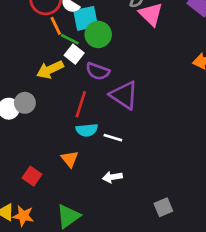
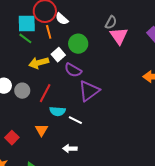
cyan square: (86, 18) -> (27, 23), moved
green line: (70, 39) -> (25, 38), moved
purple triangle: (124, 95) -> (89, 91), turned 40
gray circle: (25, 103) -> (22, 91), moved
red line: (81, 104) -> (45, 93), moved

